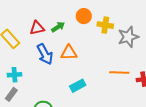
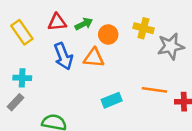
orange circle: (84, 16) -> (108, 34), moved
cyan rectangle: (78, 86) -> (112, 100), moved

